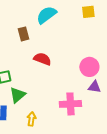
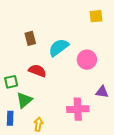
cyan semicircle: (46, 15) -> (59, 47), moved
red semicircle: (42, 59) -> (37, 71), moved
pink circle: (89, 67) -> (87, 60), moved

